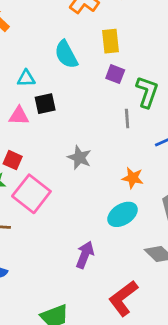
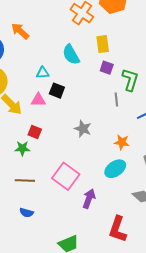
black square: (45, 104) -> (57, 91), turned 35
pink square: (31, 194) -> (66, 176), moved
red L-shape: (123, 298) -> (118, 229), turned -32

